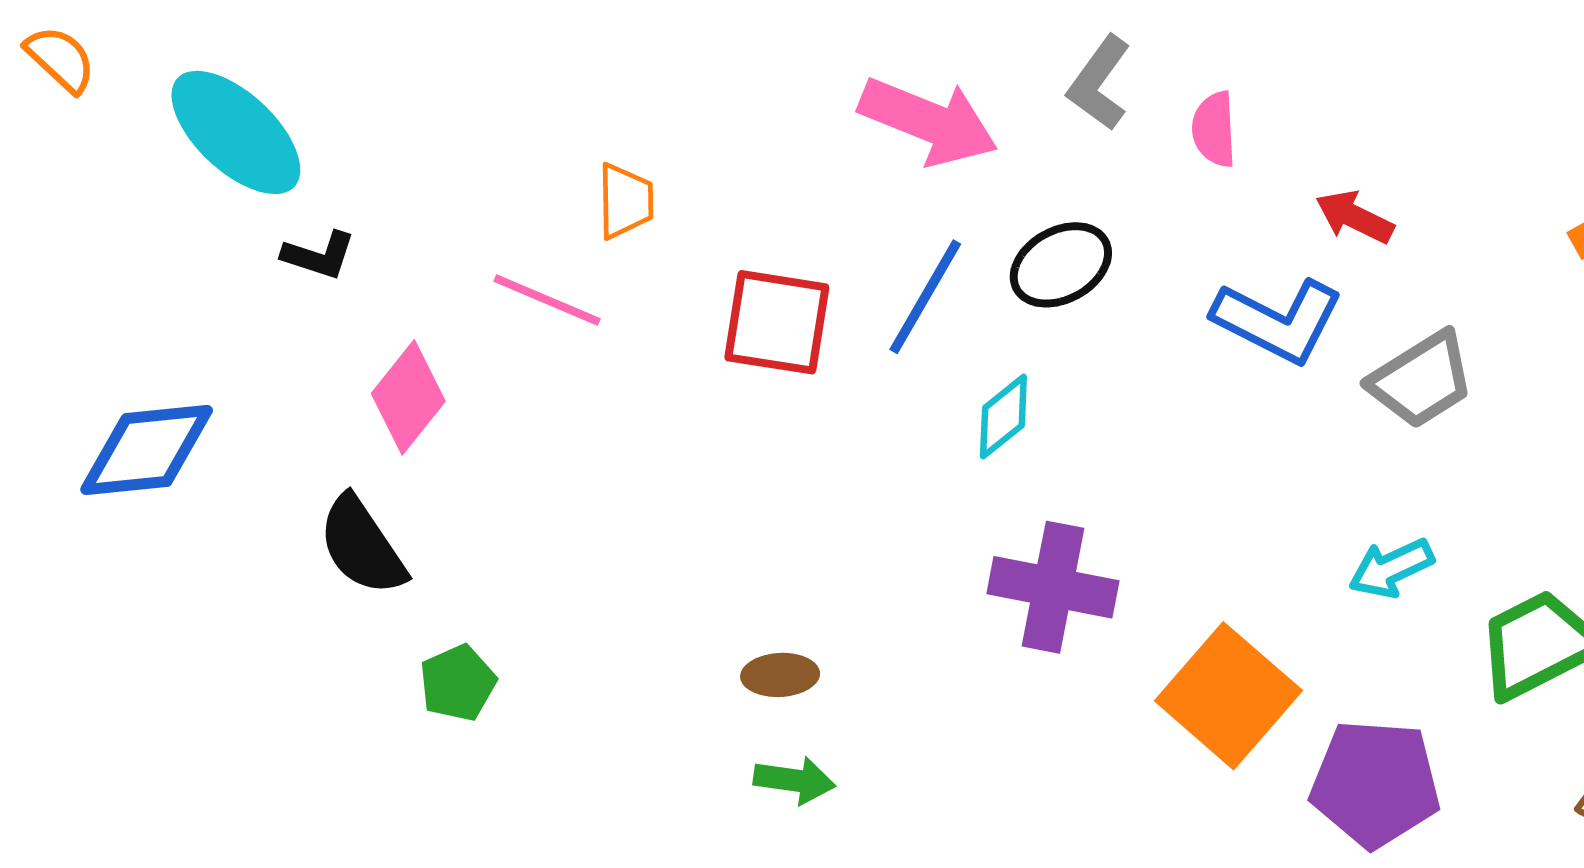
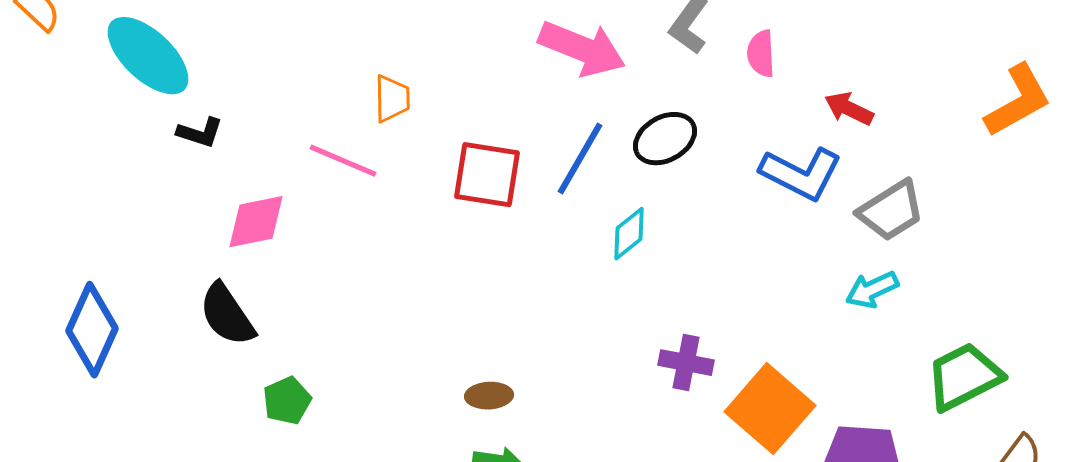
pink diamond: (408, 397) -> (256, 222), turned 40
blue diamond: (147, 450) -> (92, 330), moved, turned -60
cyan arrow: (1391, 568) -> (872, 290), moved
purple cross: (1053, 587) -> (686, 363), moved, size x0.7

